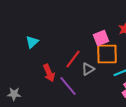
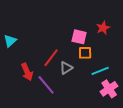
pink square: (101, 38) -> (79, 37), turned 35
orange square: (107, 54) -> (85, 53), size x0.6

